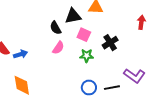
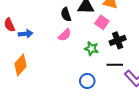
pink square: (84, 35) -> (102, 22), moved
orange diamond: (22, 85) -> (21, 65), turned 40
black line: (112, 88) -> (115, 65), moved

